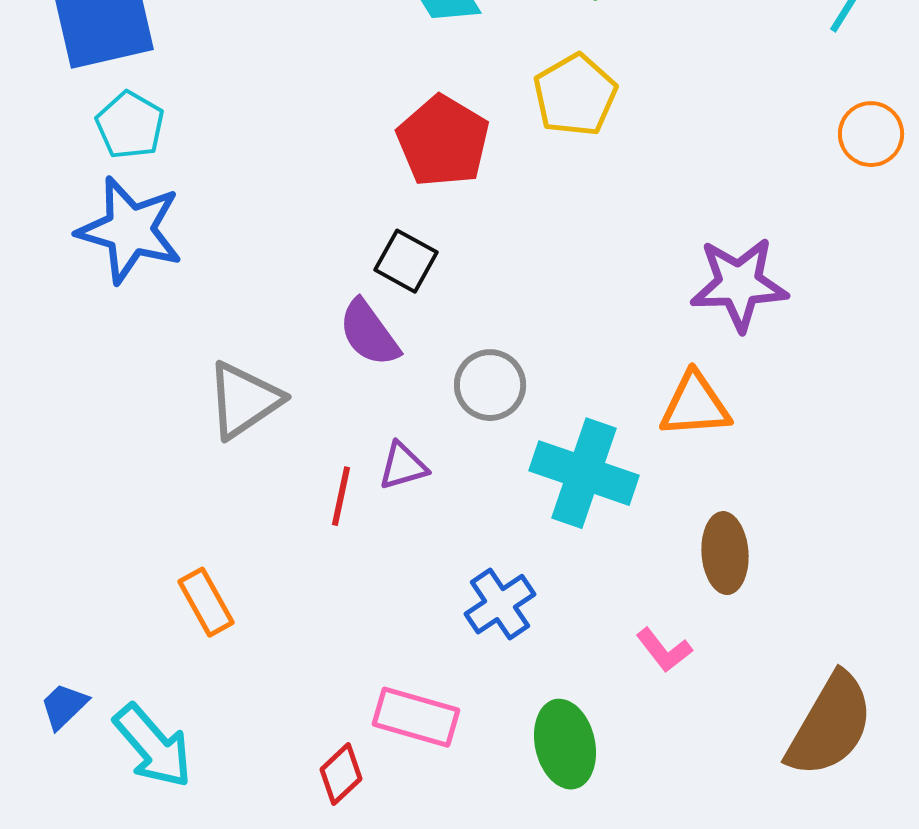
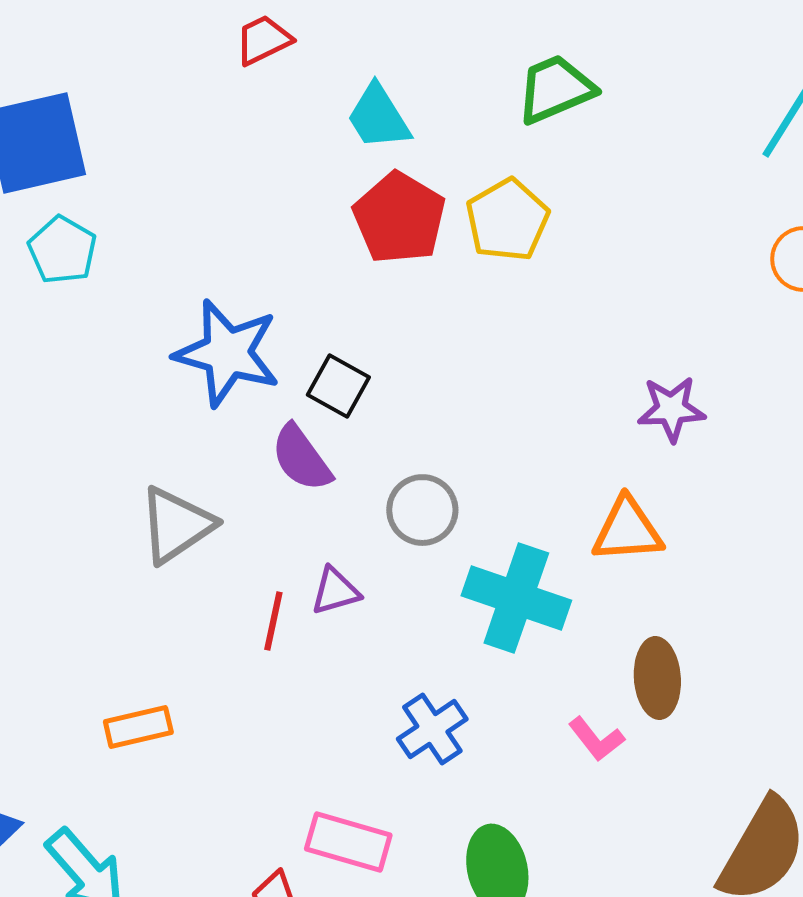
red pentagon: (443, 141) -> (399, 218), moved
blue star: (130, 230) -> (227, 353), moved
purple star: (739, 284) -> (671, 409), size x0.7
orange rectangle: (206, 602) -> (138, 727), turned -74
pink L-shape: (664, 650) -> (596, 739), moved

